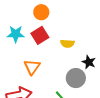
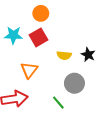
yellow semicircle: (67, 44) -> (64, 55), moved
black star: (89, 62) -> (88, 55), moved

